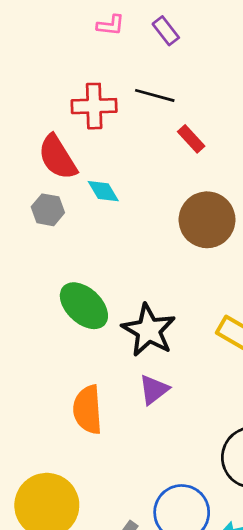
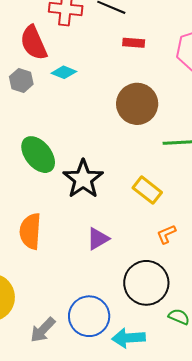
red rectangle: (191, 139) -> (134, 43), turned -50
cyan diamond: (103, 191) -> (64, 72), turned -45
purple triangle: (154, 390) -> (98, 239), moved

